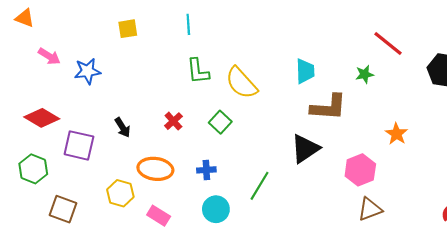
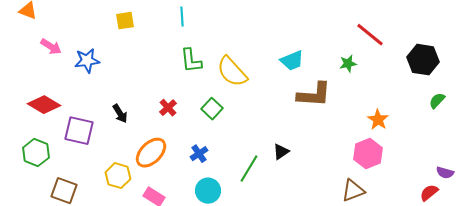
cyan trapezoid: (305, 71) -> (292, 61), turned 70
black triangle: (305, 149) -> (281, 152), moved, size x0.6
orange ellipse: (155, 169) -> (151, 153), turned -52
blue cross: (206, 170) -> (199, 154), turned -30
pink hexagon: (360, 170) -> (368, 154), moved

